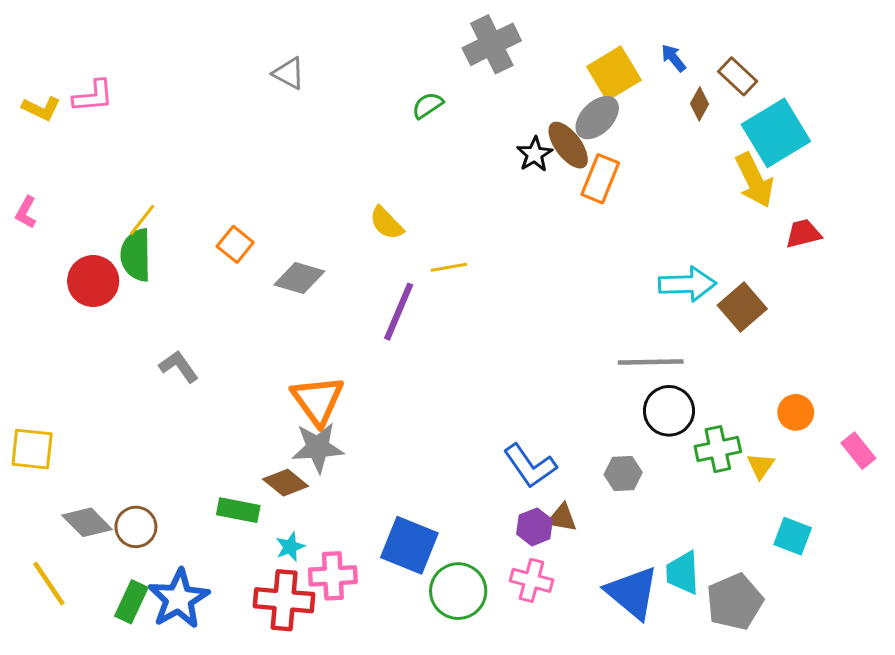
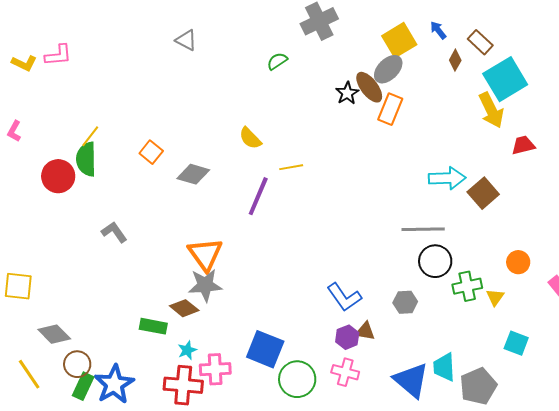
brown circle: (136, 527) -> (77, 364), moved

